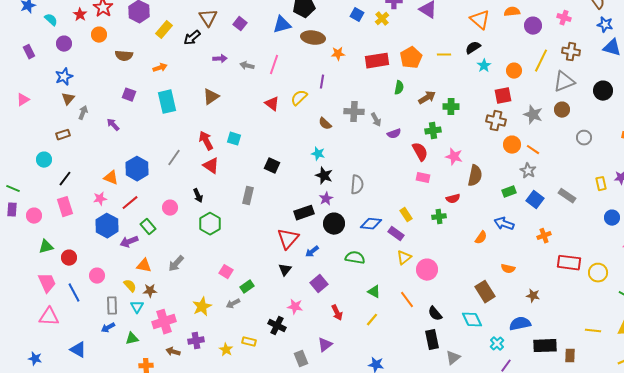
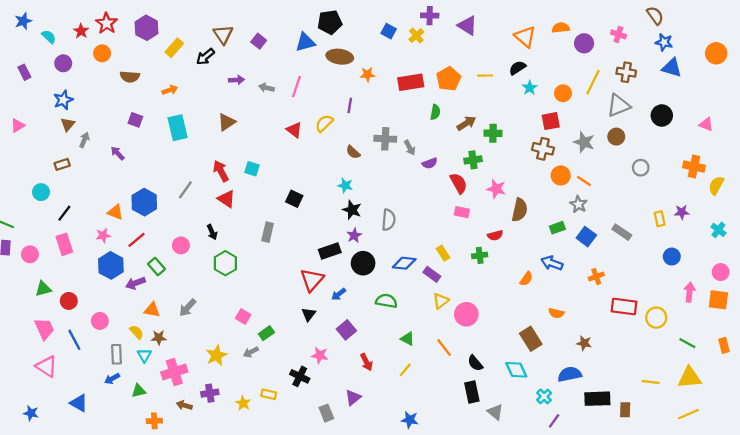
pink triangle: (49, 317) -> (47, 366), turned 30
gray triangle: (453, 358) -> (495, 412), turned -42

